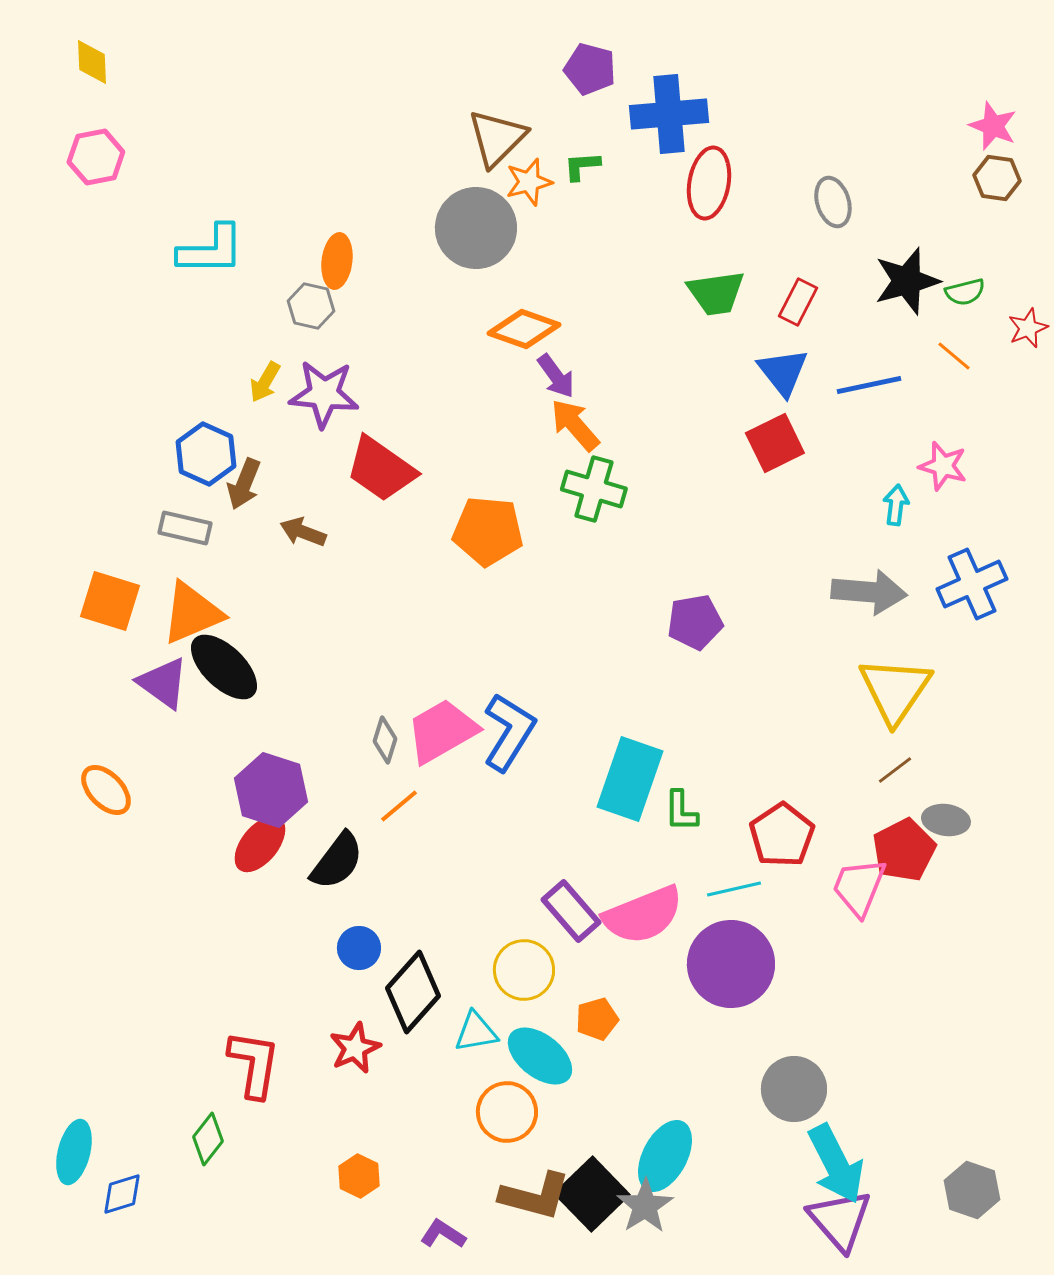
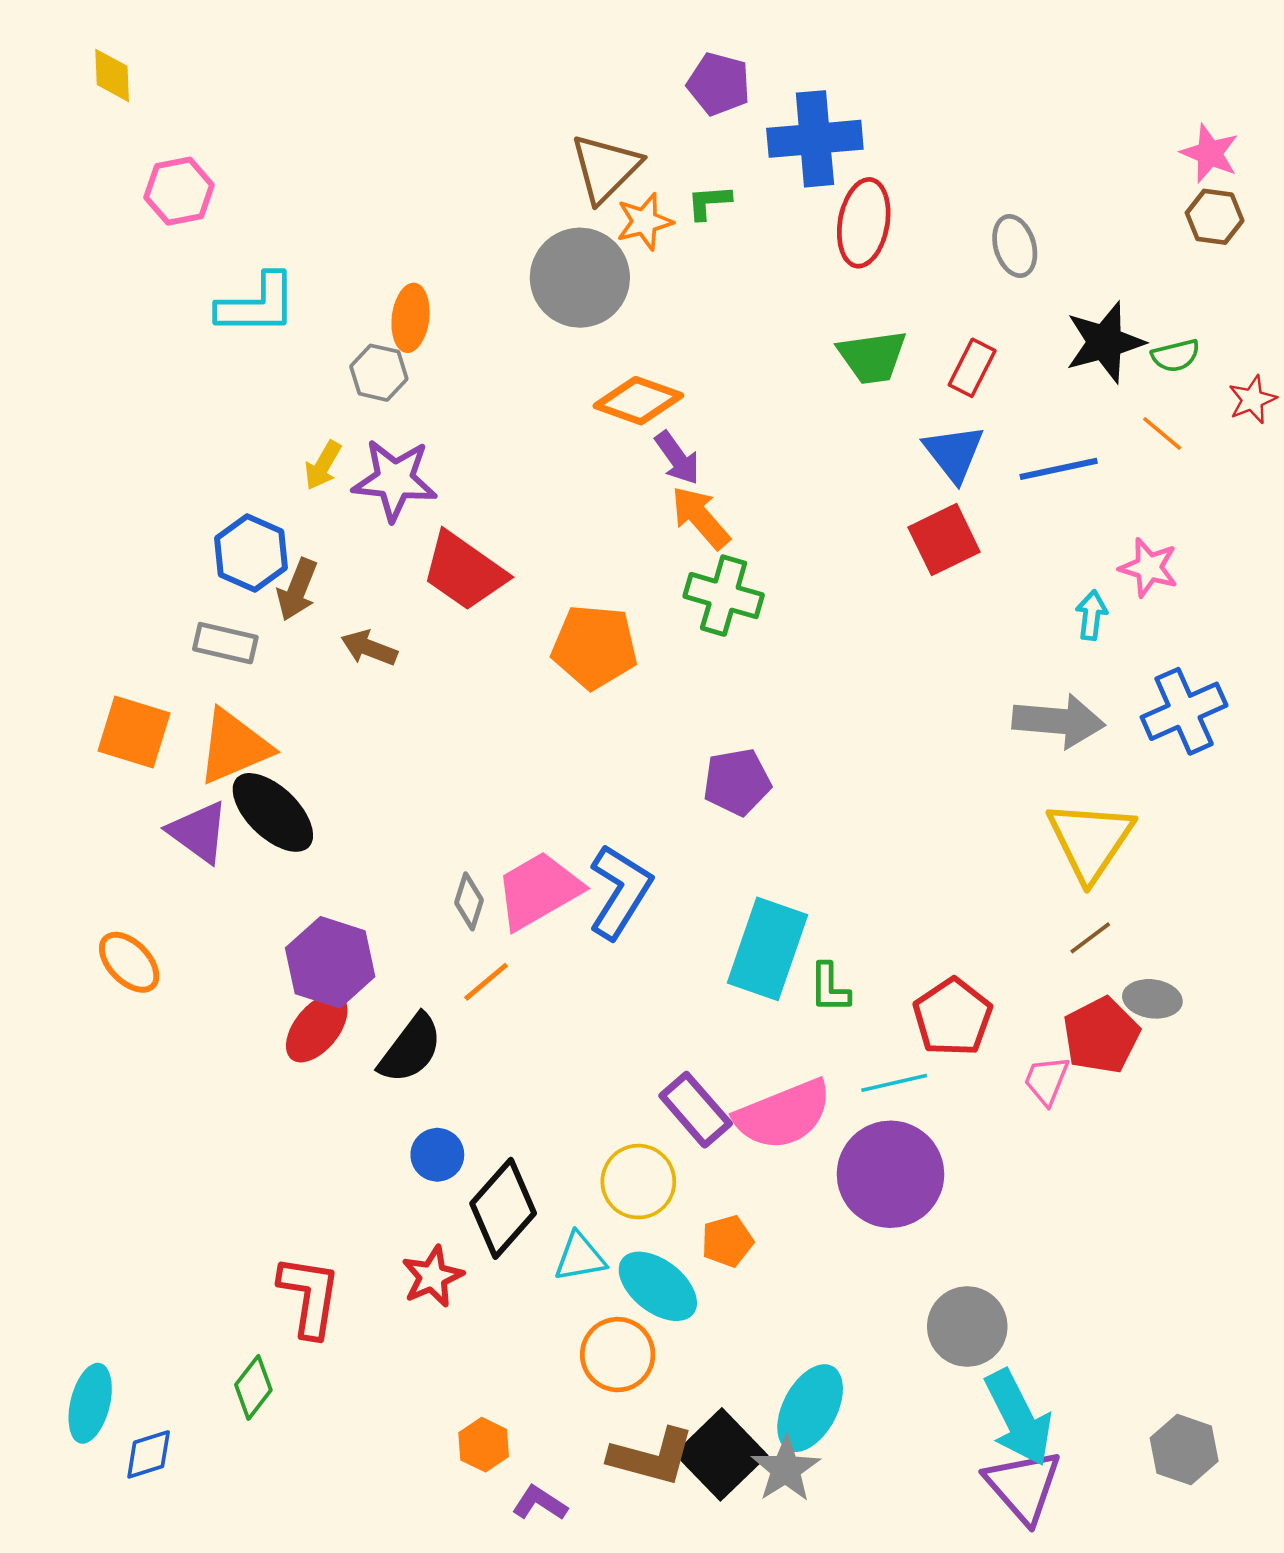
pink hexagon: (96, 157) -> (179, 191), moved
purple pentagon: (695, 622) -> (737, 782), moved
pink trapezoid: (859, 887) -> (1046, 1080), size x0.7
orange hexagon: (359, 1176) -> (484, 1445), moved

